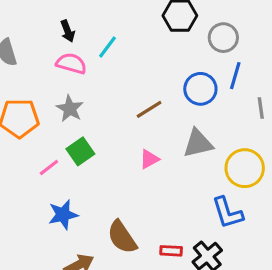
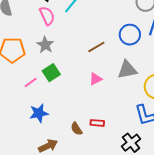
pink semicircle: (71, 63) -> (47, 16), turned 48
brown semicircle: (122, 237) -> (76, 129), size x0.6
red rectangle: (171, 251) -> (97, 123), moved

